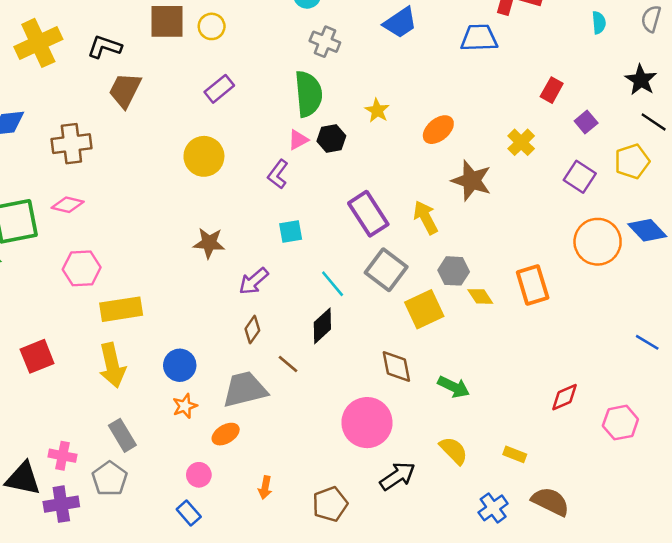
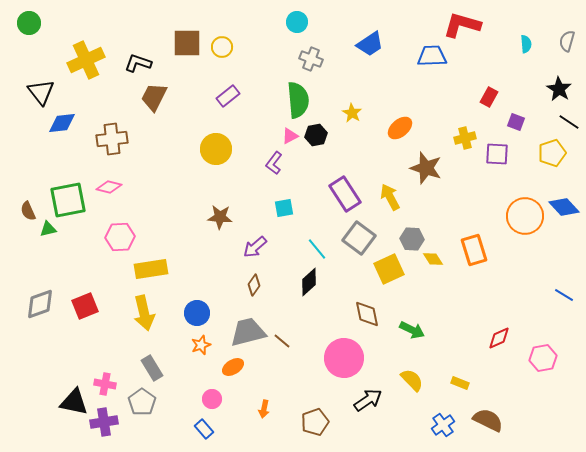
purple square: (586, 122) -> (516, 122), turned -30
yellow cross: (521, 142) -> (465, 138), turned 30
purple square: (580, 177) -> (497, 154), moved, turned -30
brown line: (288, 364) -> (282, 341), moved

